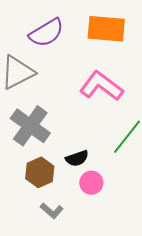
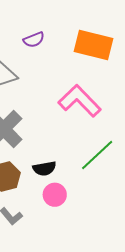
purple semicircle: (46, 33) -> (34, 40), size x0.6

